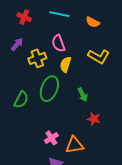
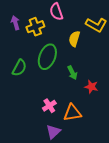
purple arrow: (17, 44) -> (15, 23), moved, turned -56
yellow semicircle: (65, 64) -> (74, 39), moved
green arrow: (83, 95) -> (72, 73), moved

